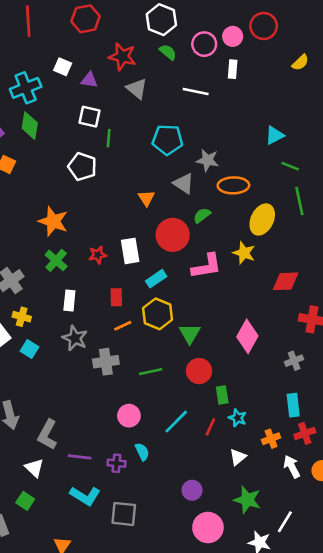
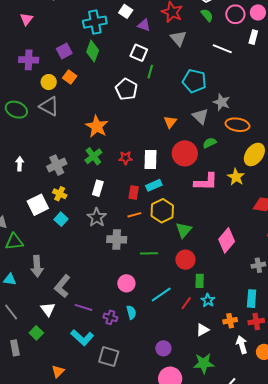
cyan rectangle: (156, 279) -> (154, 185), moved
green star: (247, 500) -> (204, 363), turned -30

